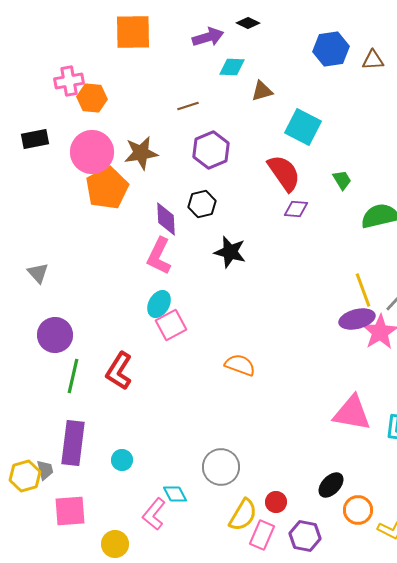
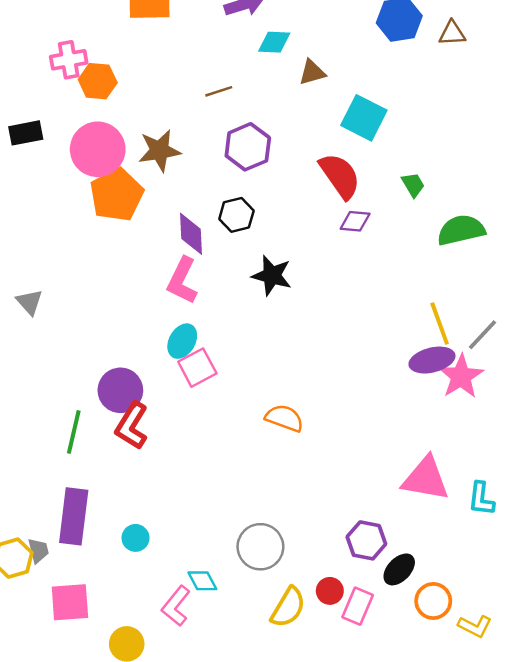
purple circle: (55, 335) -> (120, 390), moved
pink rectangle: (262, 535) -> (358, 606), moved
purple hexagon: (305, 536) -> (366, 540), moved

